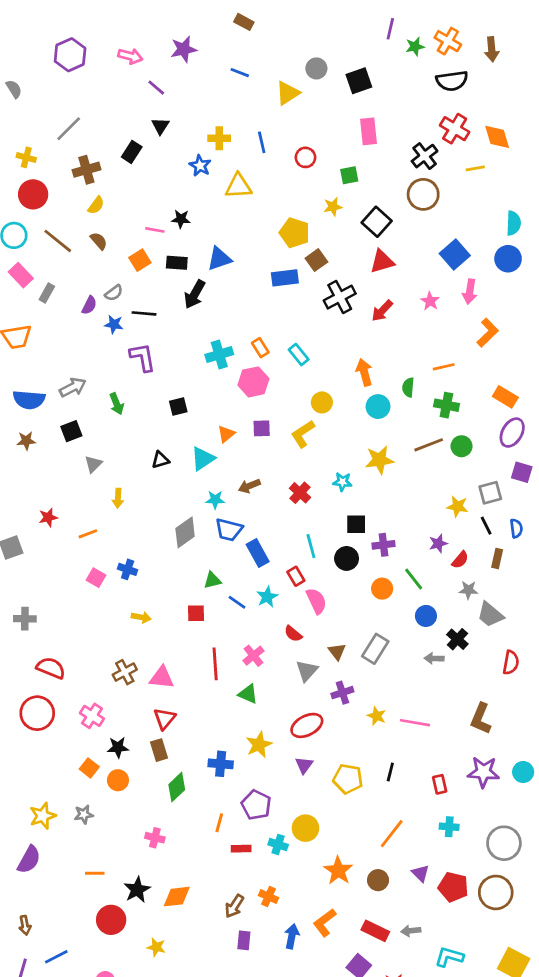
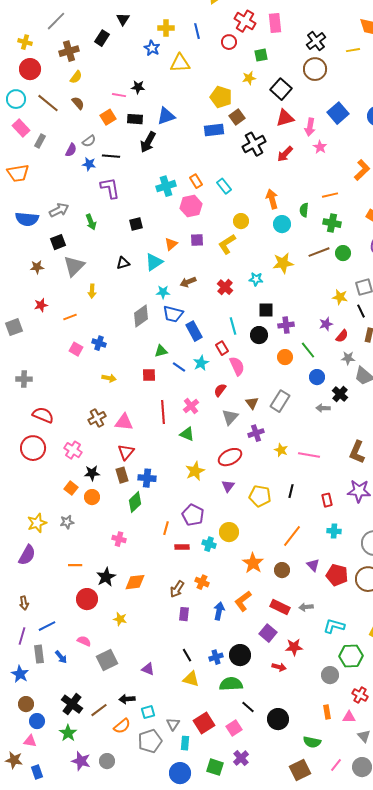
red cross: (455, 129) -> (245, 21), moved
pink arrow: (470, 292) -> (310, 127), moved
brown star: (26, 441) -> (37, 267), moved
gray triangle: (93, 464) -> (74, 266), size x1.6
red semicircle: (293, 634) -> (220, 390), turned 88
blue cross: (221, 764) -> (147, 478), moved

